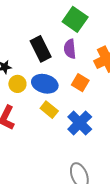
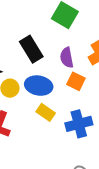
purple semicircle: (70, 49) -> (67, 58), moved
blue cross: (80, 123) -> (79, 124), turned 35

